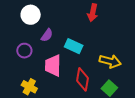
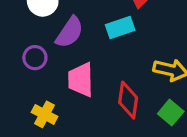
purple semicircle: (47, 35) -> (70, 32), size x1.5
cyan rectangle: (74, 46) -> (120, 27), moved, turned -42

